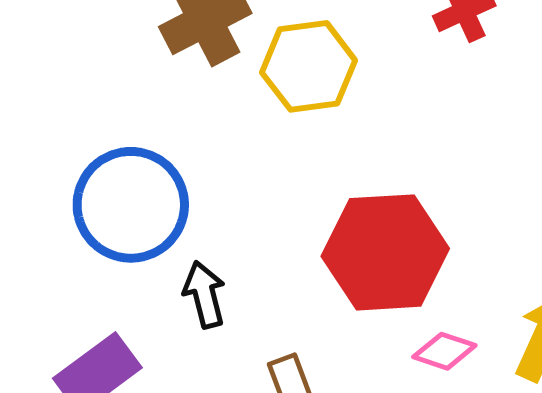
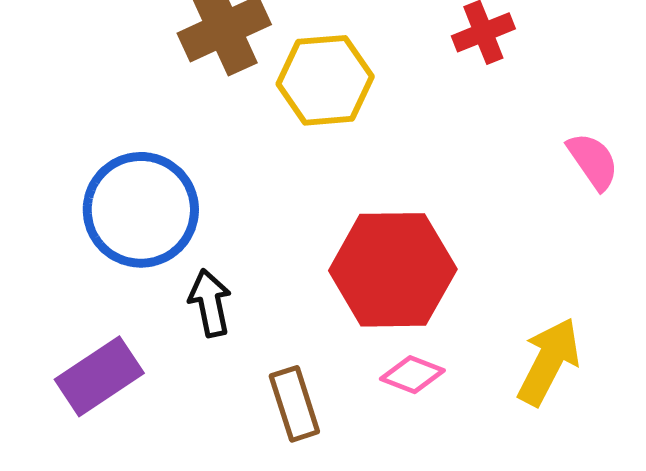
pink diamond: (444, 351) -> (412, 375), moved

